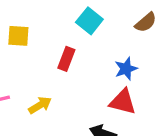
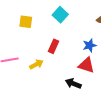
cyan square: (89, 21) -> (60, 15), moved
red rectangle: (66, 59) -> (53, 46), moved

